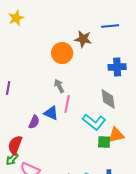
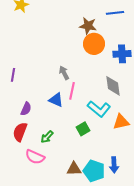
orange circle: (62, 53) -> (94, 44), moved
purple semicircle: (34, 122) -> (26, 109), moved
green square: (104, 142) -> (83, 129), moved, turned -32
green arrow: (12, 159) -> (47, 137), moved

